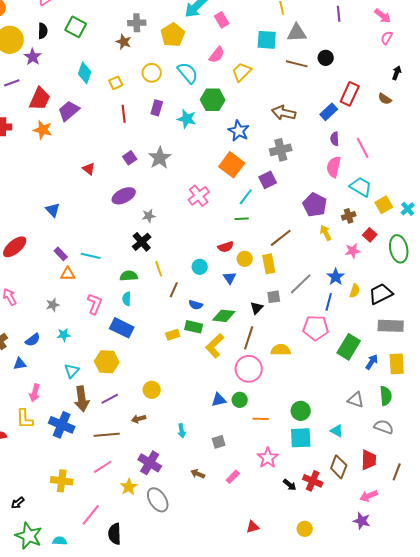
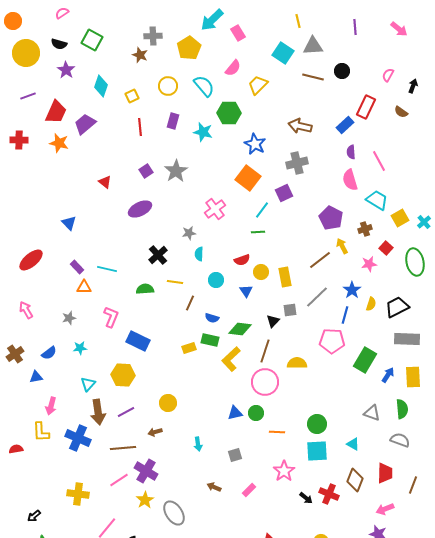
black semicircle: (43, 31) -> (59, 44), turned 105
pink semicircle: (387, 38) -> (388, 75), moved
cyan square: (267, 40) -> (283, 53), turned 30
purple star: (33, 57) -> (66, 70), moved
pink semicircle: (334, 167) -> (350, 180), turned -30
gray star: (149, 216) -> (189, 233), moved
brown line: (281, 238) -> (320, 260), moved
yellow line: (159, 269) -> (175, 282), turned -63
cyan semicircle: (127, 299) -> (199, 254), moved
purple cross: (150, 463) -> (146, 471), moved

